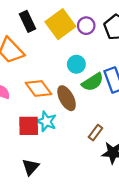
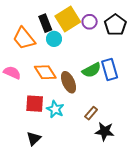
black rectangle: (28, 21) -> (45, 23), moved
cyan circle: (76, 64) -> (54, 39), moved
cyan star: (46, 121) -> (55, 109), moved

